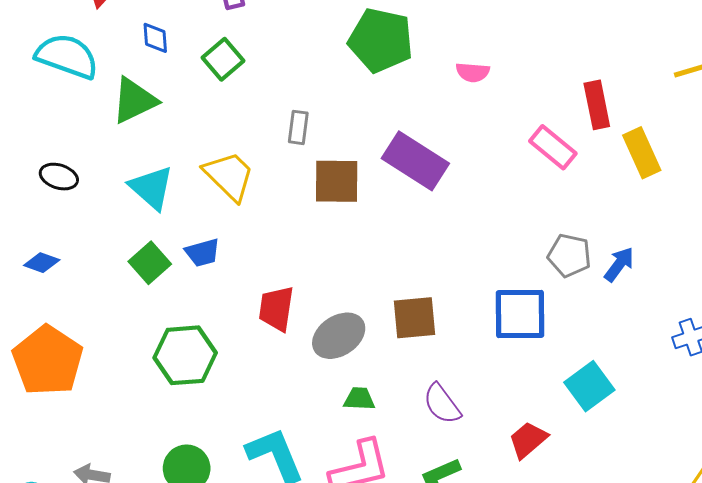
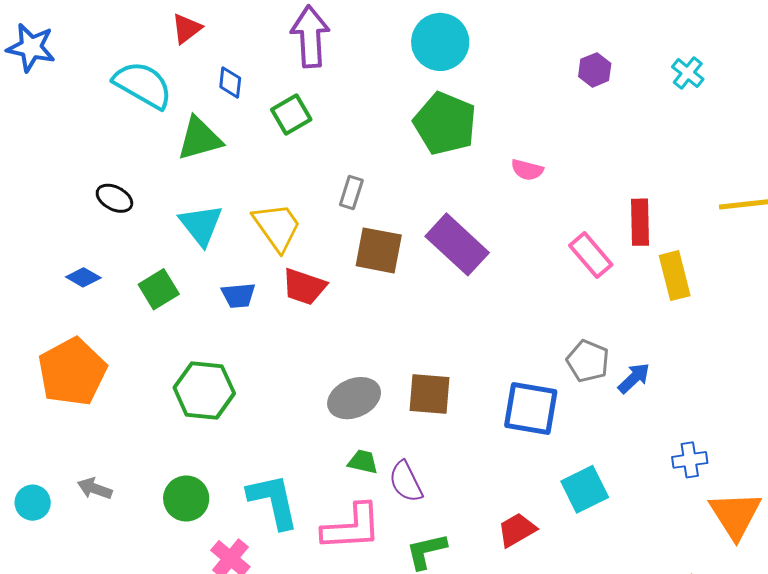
green square: (150, 263) -> (159, 289), moved
red trapezoid: (276, 309) -> (304, 287), moved, turned -90
purple semicircle: (442, 404) -> (406, 482), moved

